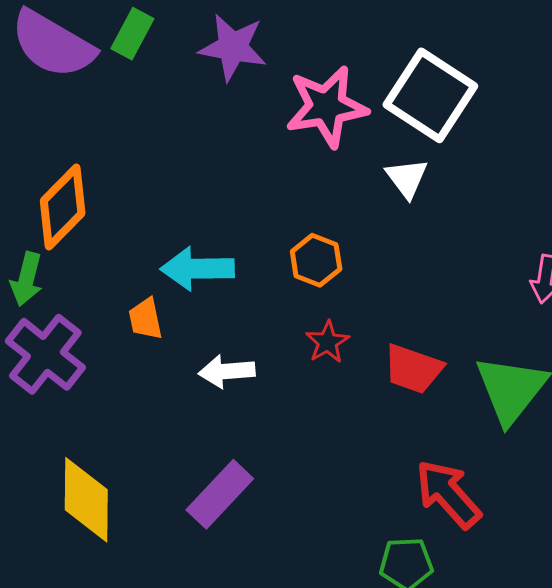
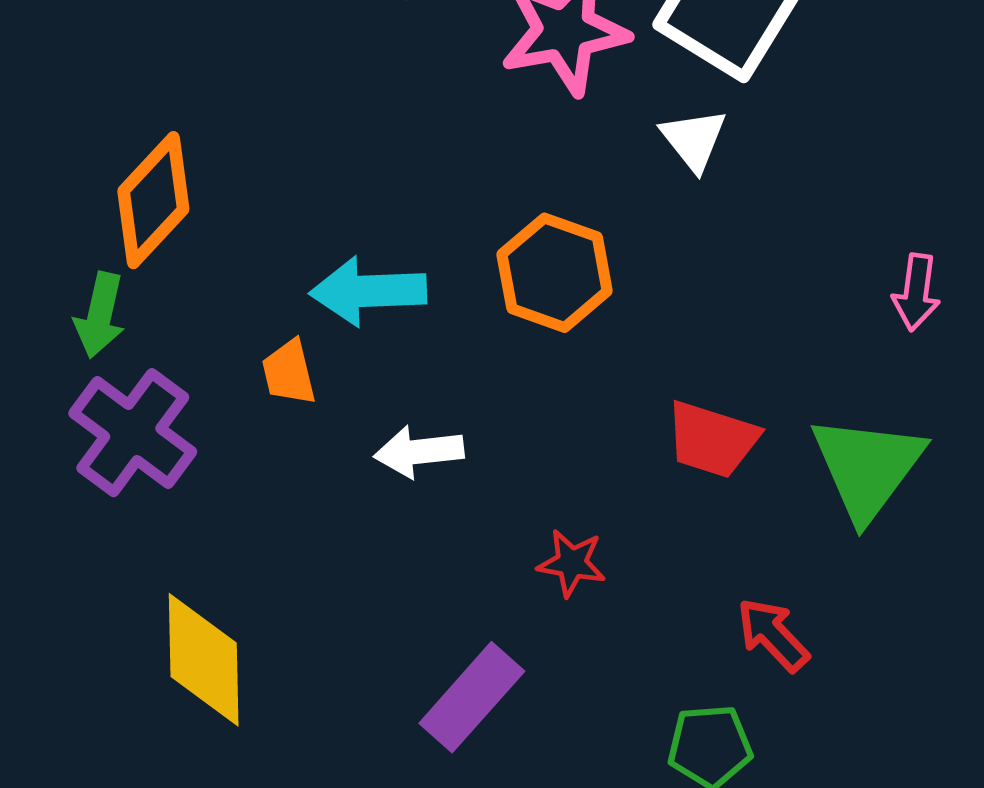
orange hexagon: (316, 260) -> (555, 273), size x1.4
red star: (327, 342) -> (572, 563), moved, turned -30
purple rectangle: (220, 494) -> (472, 697), moved
red arrow: (448, 494) -> (773, 635), size x0.7

